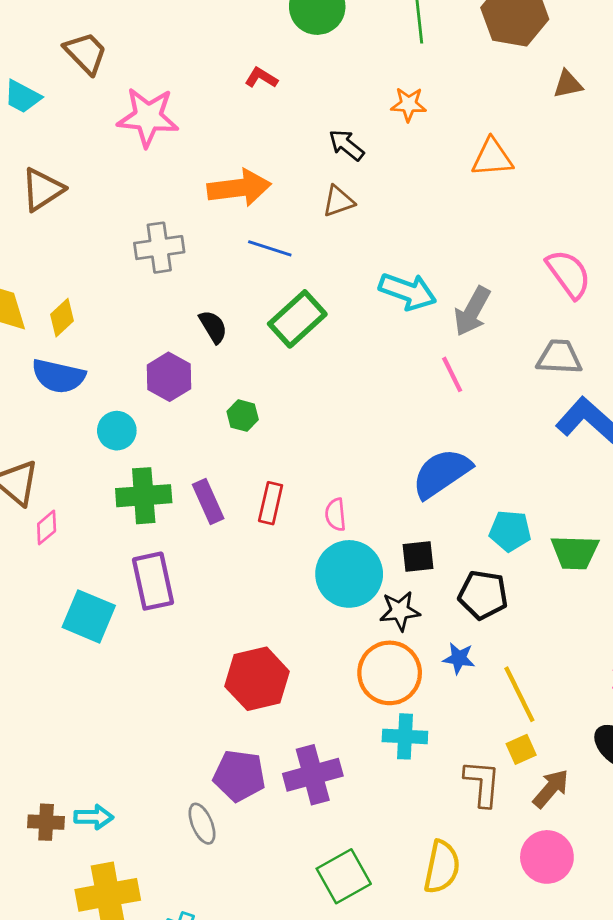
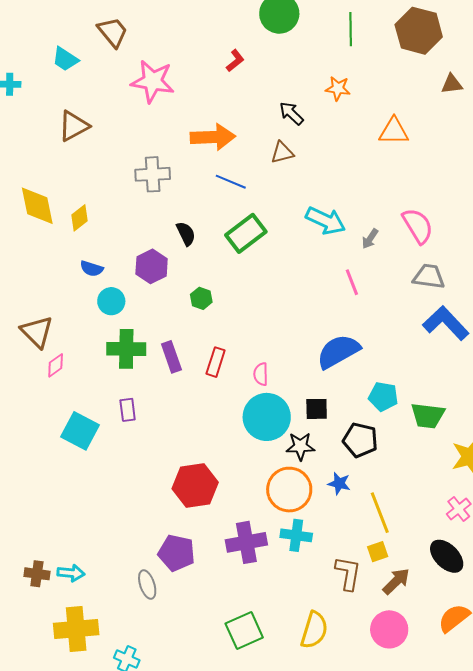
red L-shape: (261, 78) -> (235, 61), turned 105
pink semicircle: (569, 274) -> (418, 226), moved
gray arrow: (472, 311) -> (370, 239), size x0.6
blue semicircle: (58, 376) -> (92, 269), moved, size x0.6
purple rectangle: (153, 581) -> (128, 410), size x0.6
purple cross: (313, 775) -> (246, 542), moved

